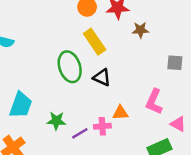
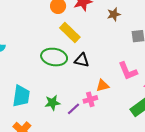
brown star: (140, 30) -> (114, 14), moved
green ellipse: (70, 67) -> (54, 57), turned -50
pink L-shape: (154, 102) -> (128, 71), turned -35

